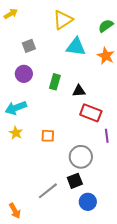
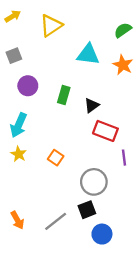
yellow triangle: (63, 20) -> (51, 25), moved
gray square: (29, 46) -> (14, 56), moved
black triangle: (79, 91) -> (92, 105), turned -32
cyan arrow: (16, 108) -> (19, 125), turned -45
orange square: (48, 136) -> (56, 158), turned 32
orange arrow: (15, 211) -> (17, 220), moved

